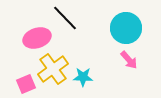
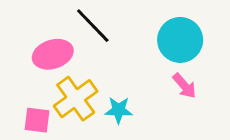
pink square: (26, 84) -> (37, 120), turned 30

